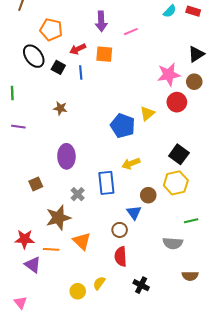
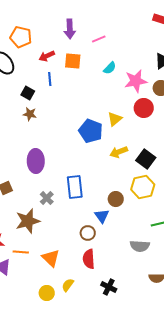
cyan semicircle: (170, 11) -> (110, 68), moved
black square: (58, 67) -> (28, 93), moved
yellow arrow: (131, 163) -> (119, 152), moved
orange triangle: (82, 241) -> (51, 258), moved

